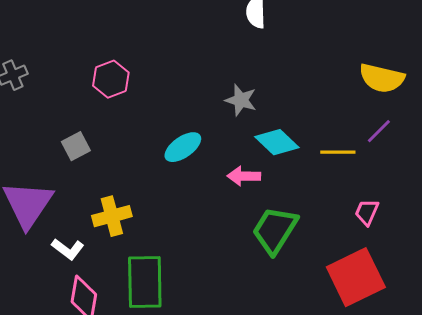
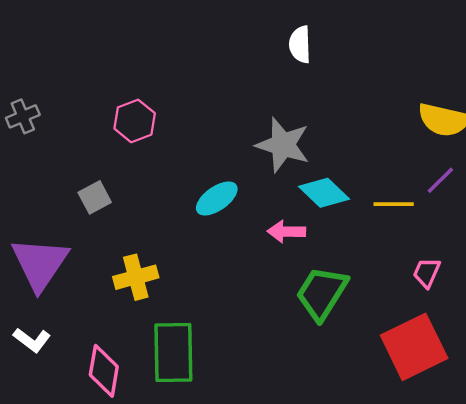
gray star: (241, 100) -> (283, 145), size x1.5
white L-shape: (68, 249) -> (32, 340), moved

